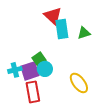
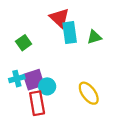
green square: (39, 59) -> (24, 43), moved
cyan circle: (45, 69) -> (47, 86), moved

